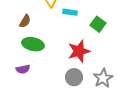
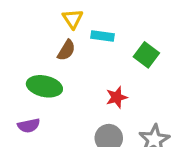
brown semicircle: (25, 21) -> (66, 50), moved
red star: (79, 51) -> (117, 97), size x0.6

